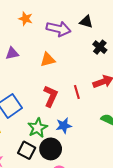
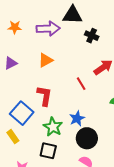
black triangle: (86, 22) -> (73, 15), size x1.5
red L-shape: (51, 96) -> (45, 96), moved
black circle: (51, 149) -> (87, 138), moved

